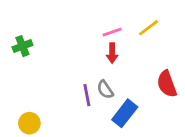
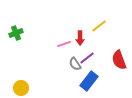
yellow line: (149, 28) -> (99, 26), moved
pink line: (112, 32) -> (64, 44), moved
purple line: (87, 95) -> (87, 58), moved, turned 63

